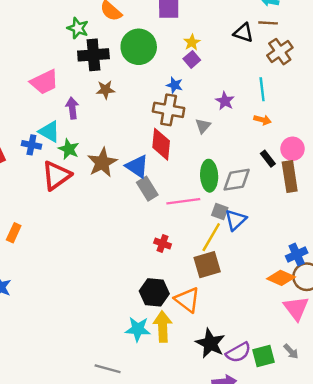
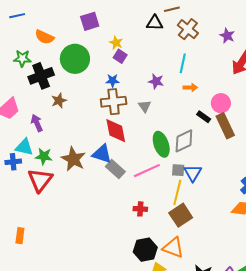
cyan line: (262, 89) -> (183, 63), turned 36

